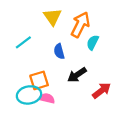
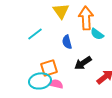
orange arrow: (80, 25) -> (86, 18), turned -30
cyan semicircle: (93, 42) -> (97, 34), turned -80

